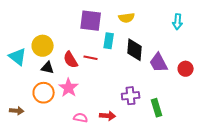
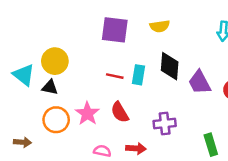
cyan rectangle: (109, 41) -> (138, 75), moved
red semicircle: (71, 60) -> (120, 112), moved
black triangle: (48, 68) -> (50, 87), moved
green rectangle: (157, 108) -> (211, 145), moved

